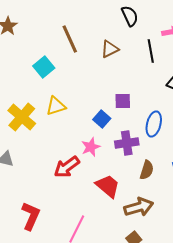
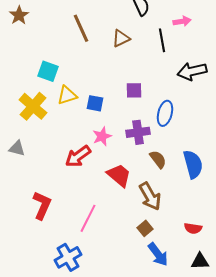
cyan square: (44, 67) -> (48, 71), moved, turned -30
blue square: (102, 119) -> (95, 103), moved, turned -30
brown semicircle: (147, 170) -> (158, 159), turned -54
brown arrow: (139, 207) -> (150, 196), turned 76

